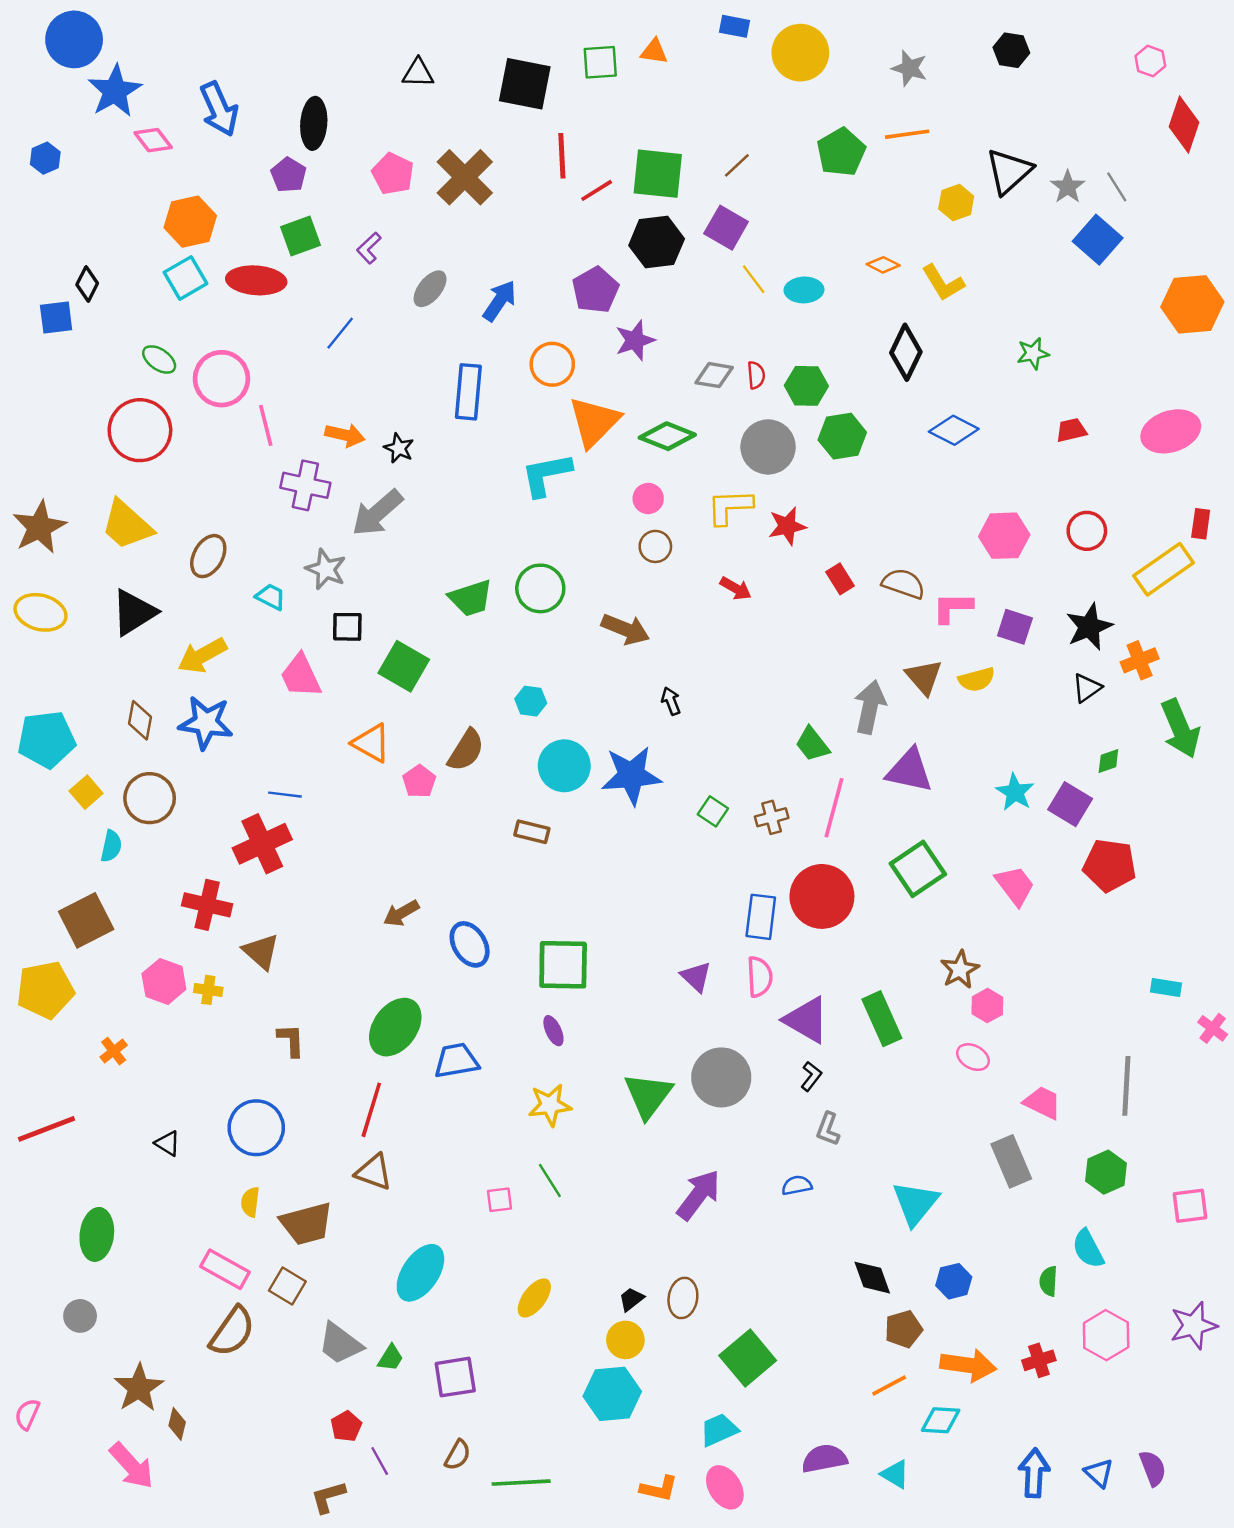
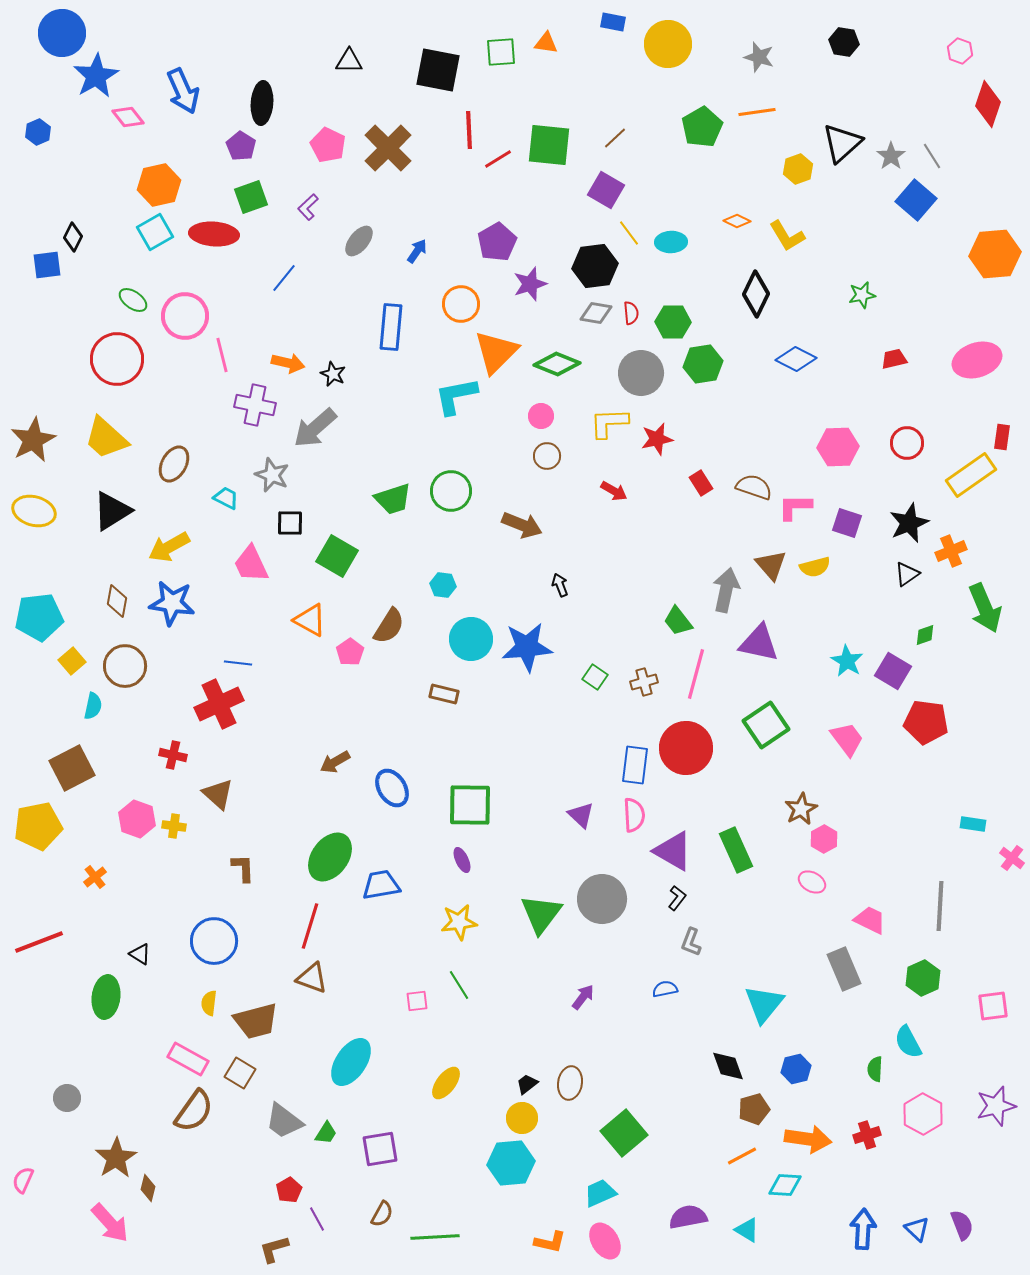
black hexagon: (657, 242) -> (595, 266), moved
blue arrow: (500, 301) -> (417, 251), size x0.7
red cross: (207, 905) -> (173, 755), size x0.7
purple arrow: (699, 1195) -> (583, 997), size x0.6
green ellipse: (97, 1234) -> (106, 997), moved

